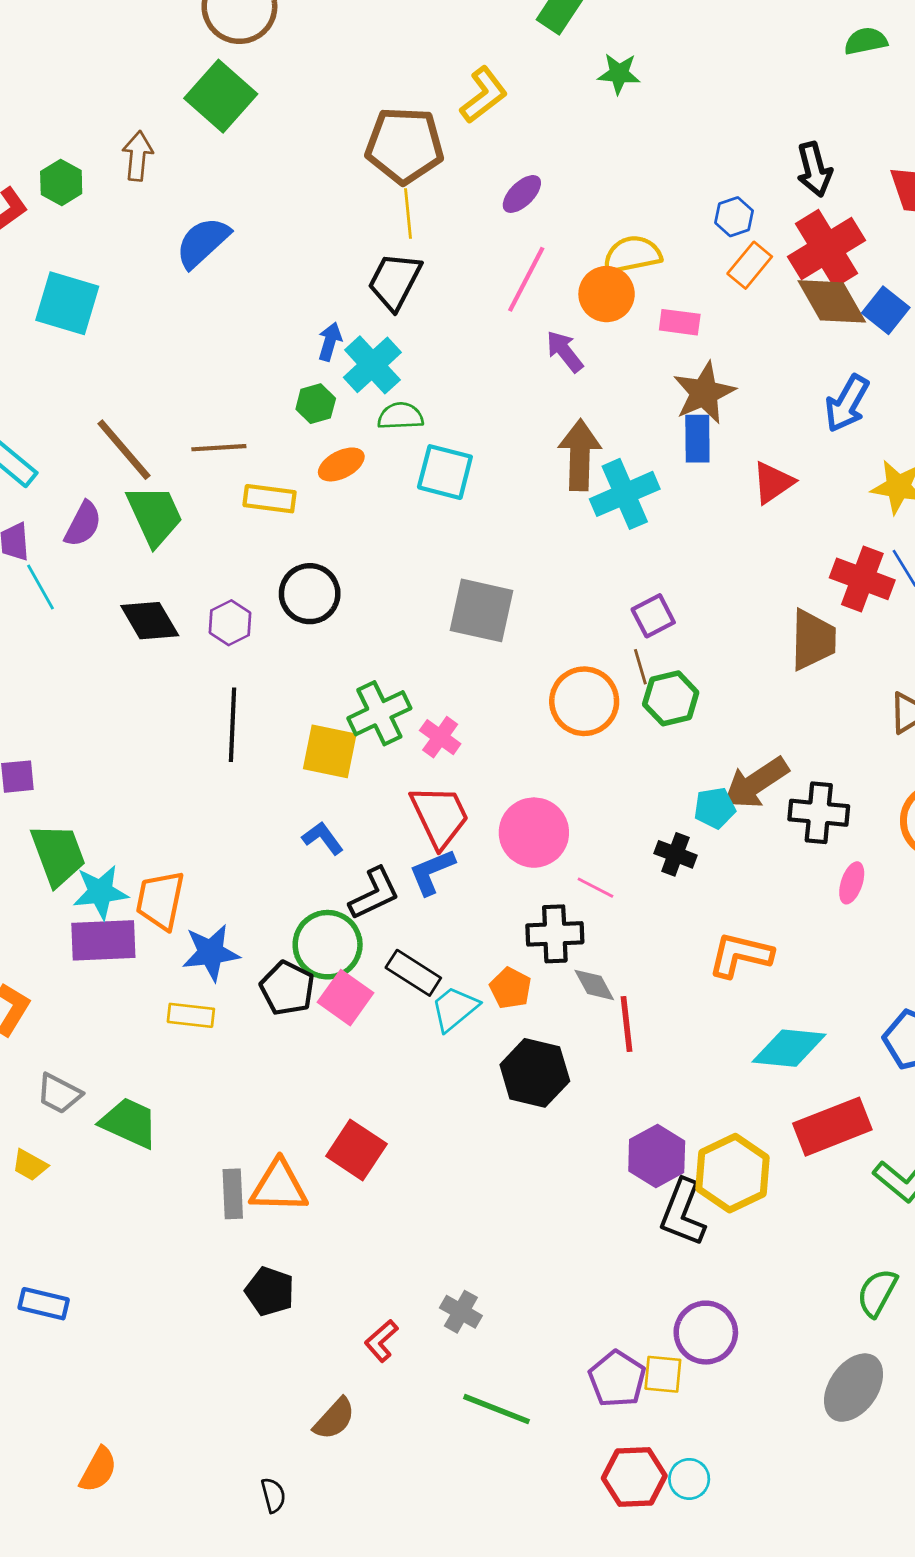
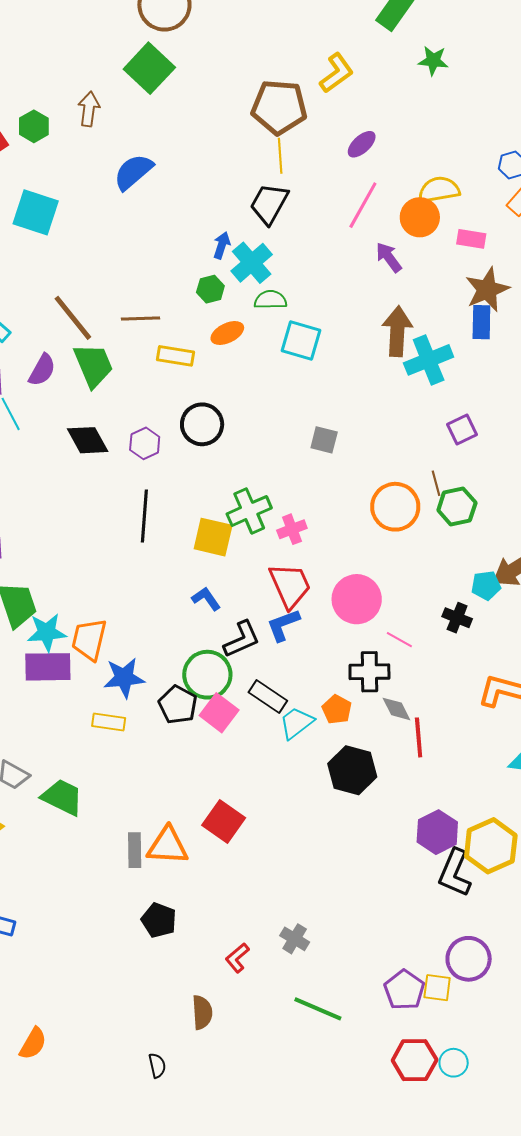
gray square: (481, 610) -> (324, 440), size x0.6
purple square: (653, 616) -> (462, 429), moved
pink cross: (440, 737) -> (292, 529), turned 32
brown semicircle: (334, 1419) -> (202, 1012), turned -48

